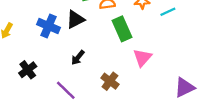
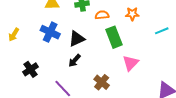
cyan line: (168, 12) -> (162, 31), moved
black triangle: (75, 19) -> (77, 39), moved

